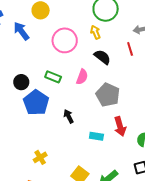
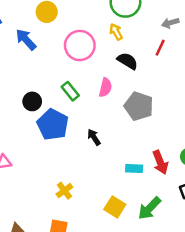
red line: (130, 49) -> (160, 48), turned 48
green rectangle: (53, 77) -> (70, 91), turned 35
red arrow: (120, 126) -> (160, 162), moved
cyan rectangle: (96, 136) -> (134, 168), moved

